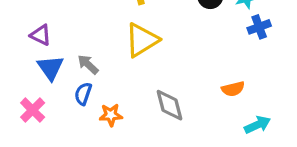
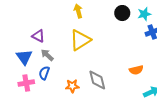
purple triangle: (41, 35) -> (38, 36), moved
pink cross: (33, 110) -> (26, 83), moved, turned 35
orange star: (111, 115) -> (72, 86), moved

